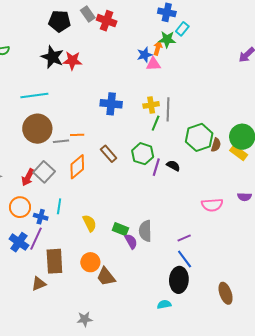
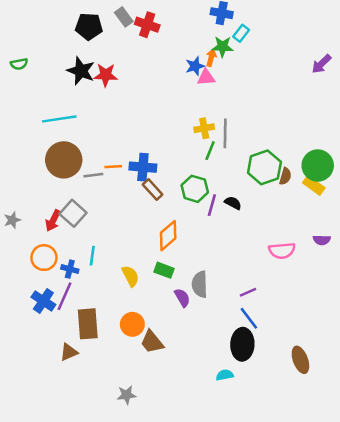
blue cross: (111, 104) -> (143, 167), moved
orange diamond: (77, 167) -> (168, 236), moved
green rectangle: (120, 229) -> (164, 270), moved

